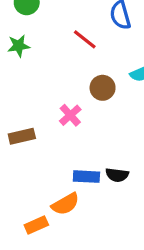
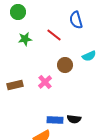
green star: (19, 46) -> (25, 39), moved
brown rectangle: (22, 136) -> (15, 85), moved

